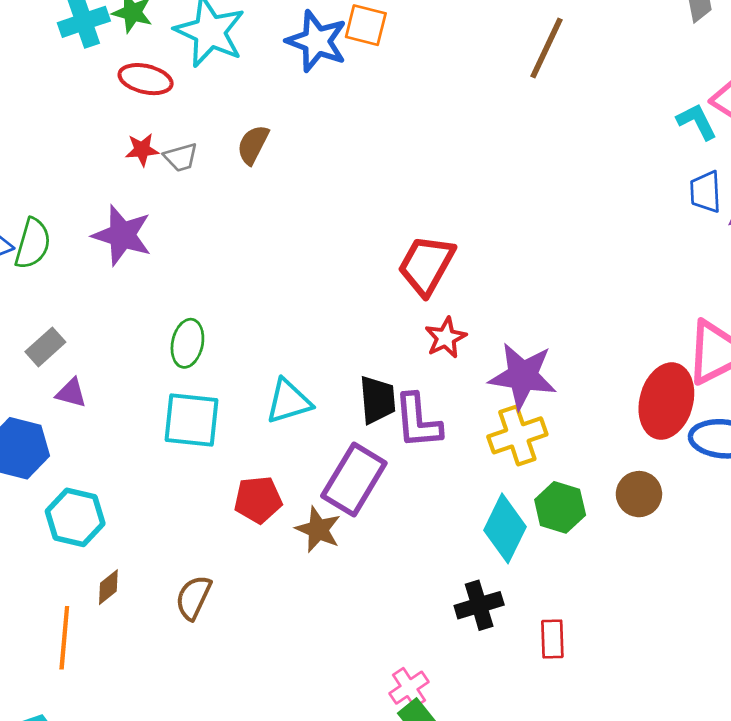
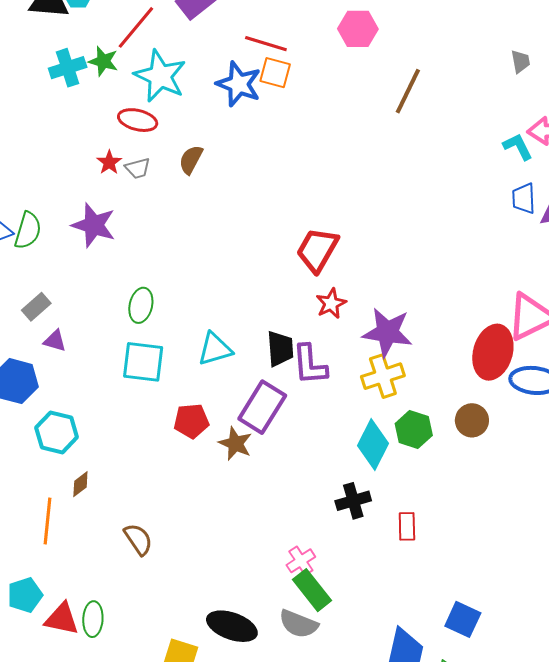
red ellipse: (146, 79) -> (138, 120), moved
red star: (142, 150) -> (109, 162), turned -30
brown semicircle: (193, 597) -> (138, 539), moved, turned 120

